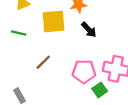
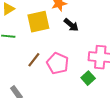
pink pentagon: (84, 71) -> (58, 63), moved, turned 30

